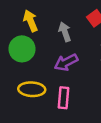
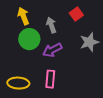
green circle: (22, 49) -> (29, 39), moved
yellow ellipse: (32, 89) -> (18, 83), moved

